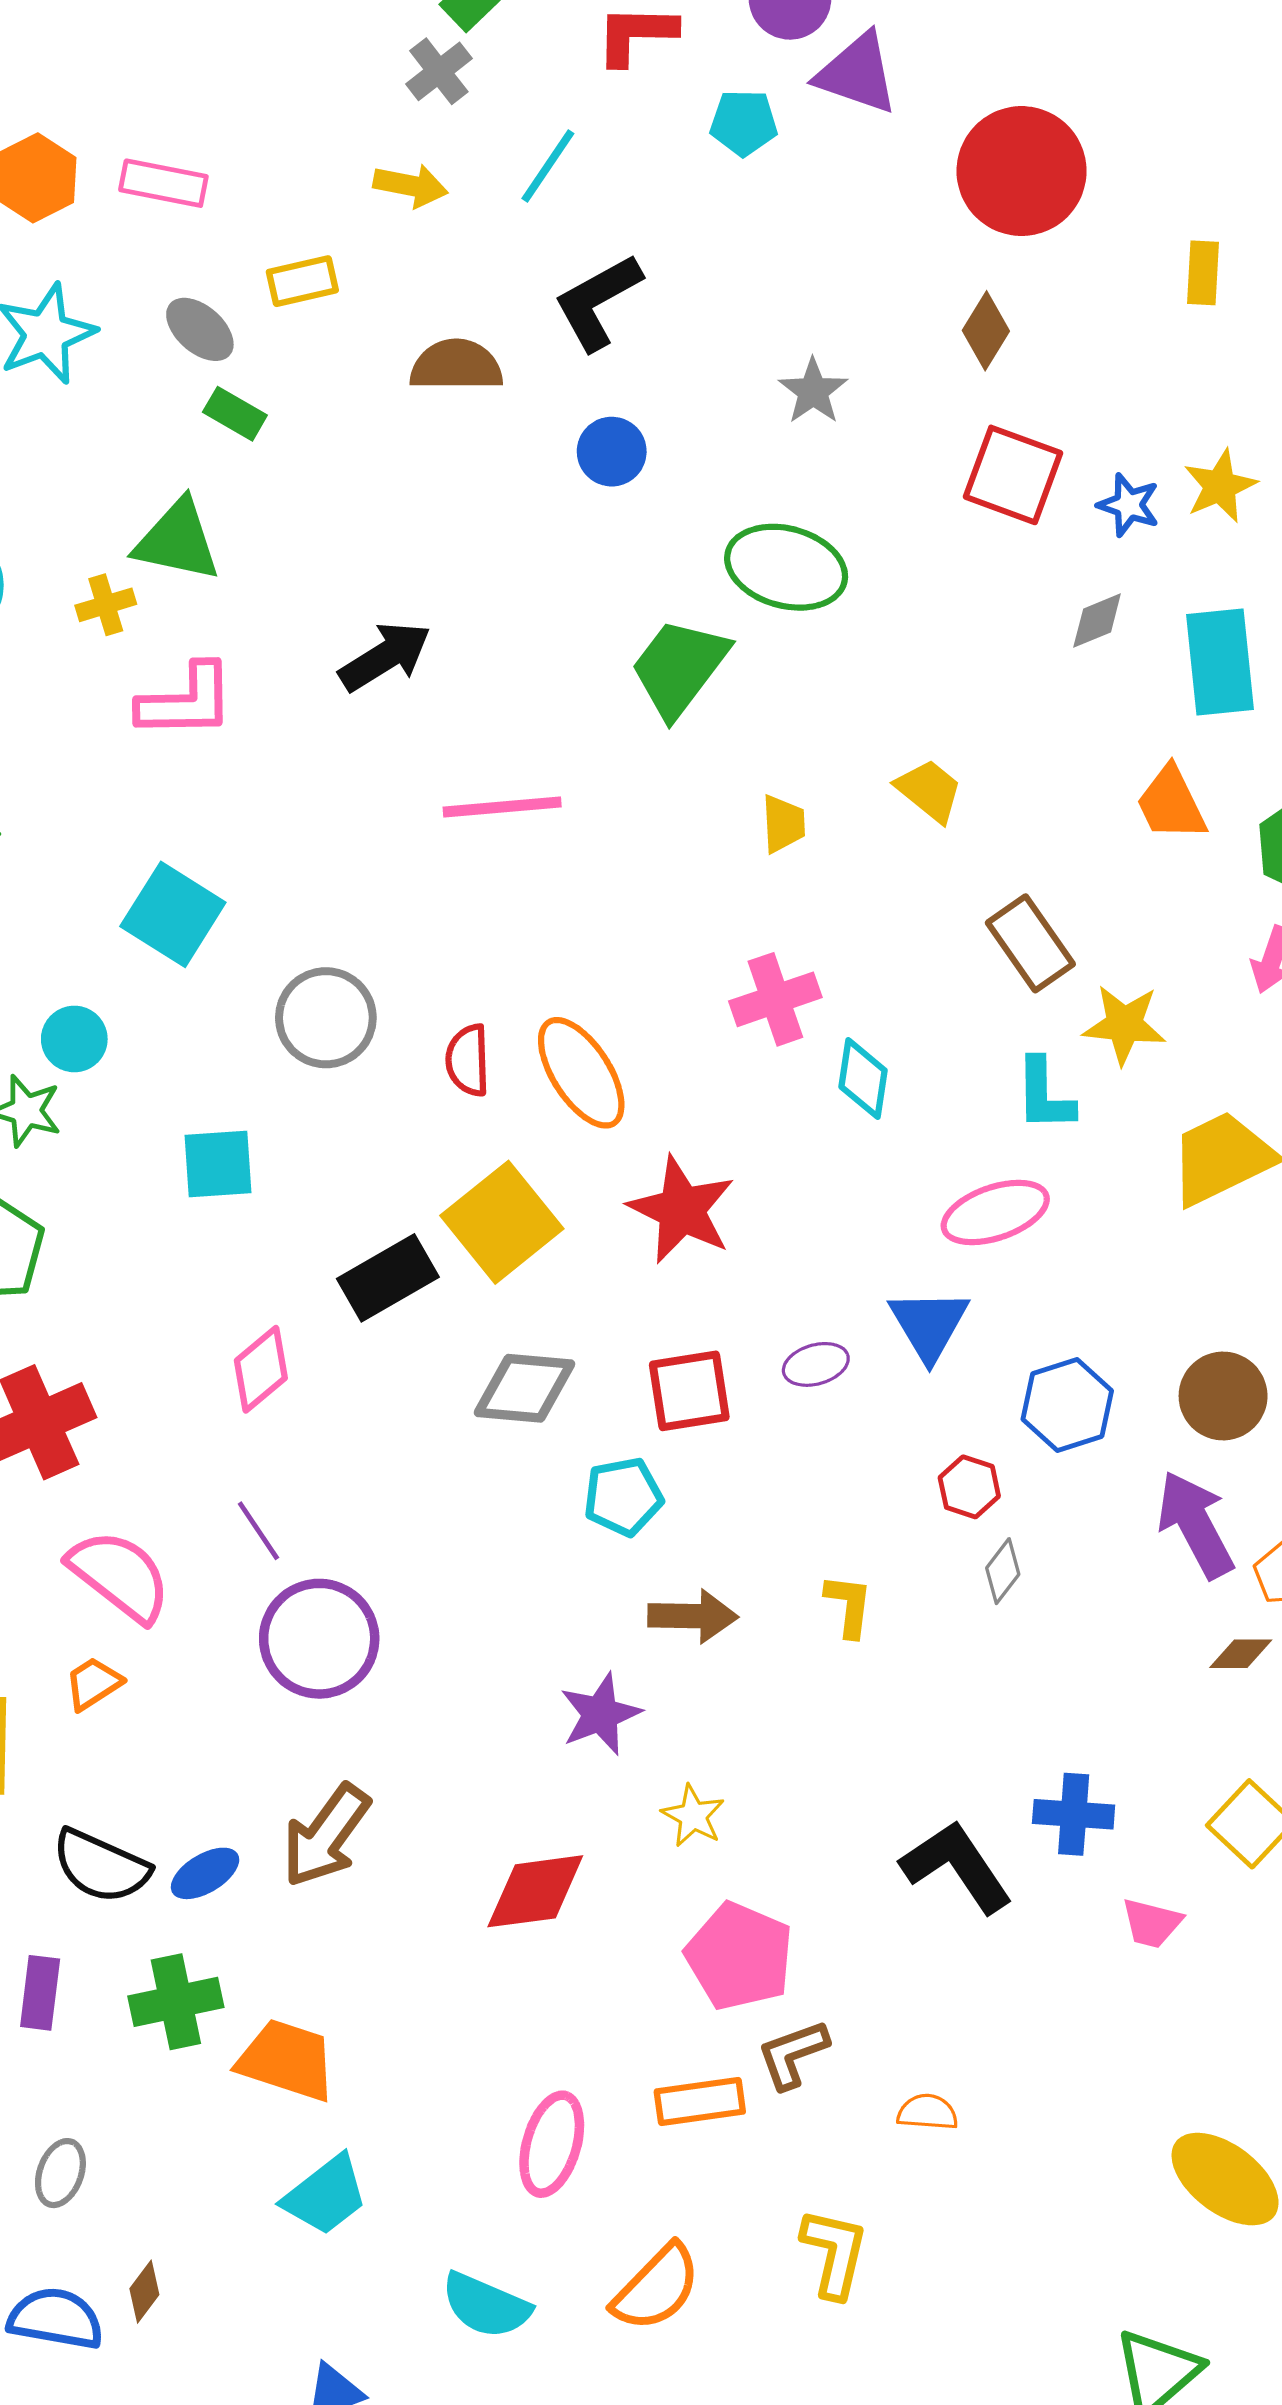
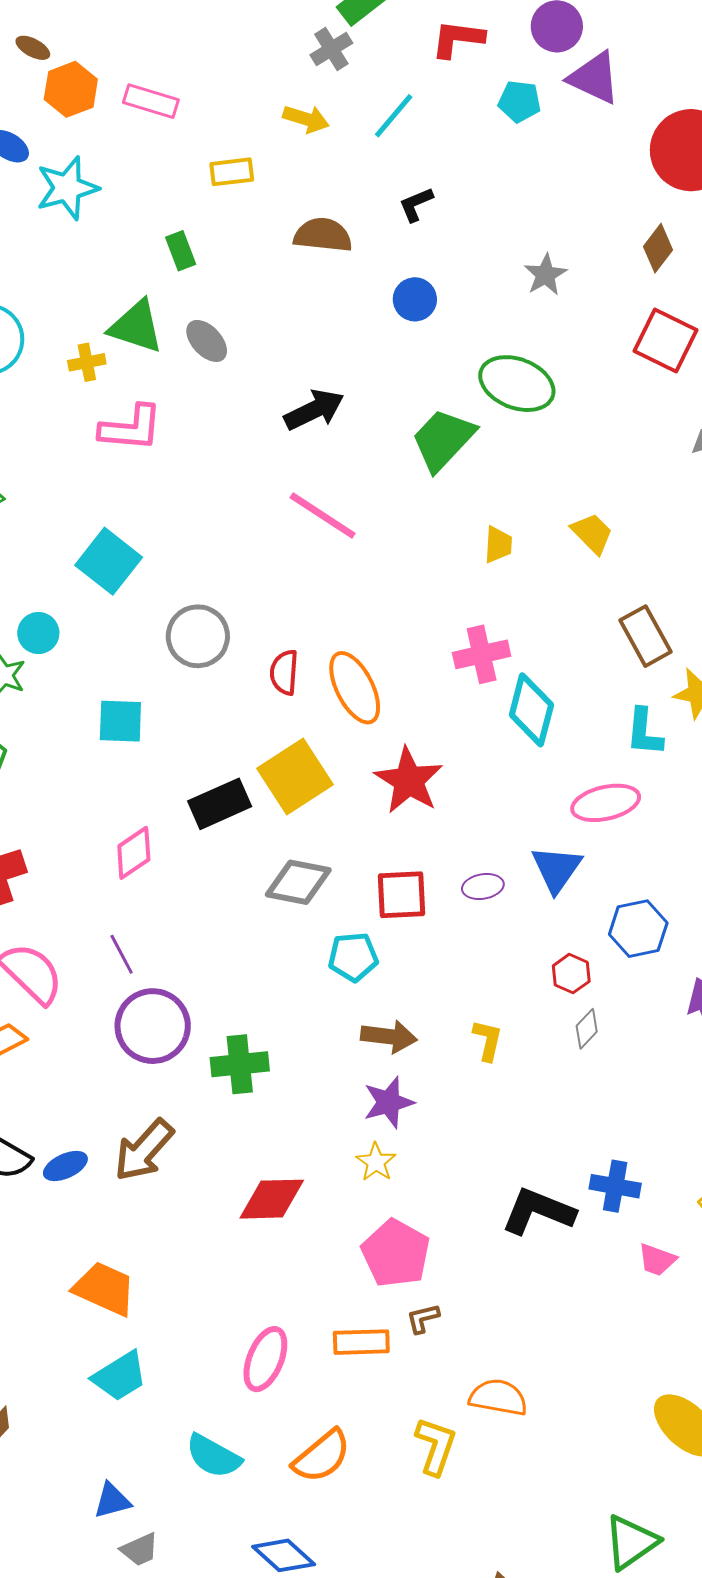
black L-shape: (598, 302) -> (416, 204), size x0.6
gray ellipse: (200, 329) -> (207, 341), moved
green rectangle: (235, 414) -> (181, 251), turned 33
black arrow: (385, 656) -> (314, 410), moved
pink line: (502, 807) -> (323, 515), turned 32
cyan diamond: (863, 1079) -> (531, 710), size x1.4
purple star: (600, 1714) -> (389, 1102), moved
black L-shape: (957, 1867) -> (538, 1211), turned -40
green cross: (176, 2002) -> (240, 1064), moved
brown L-shape: (793, 2054) -> (423, 1318), size x0.7
orange semicircle: (927, 2112) -> (498, 1397), moved, size x1.5

